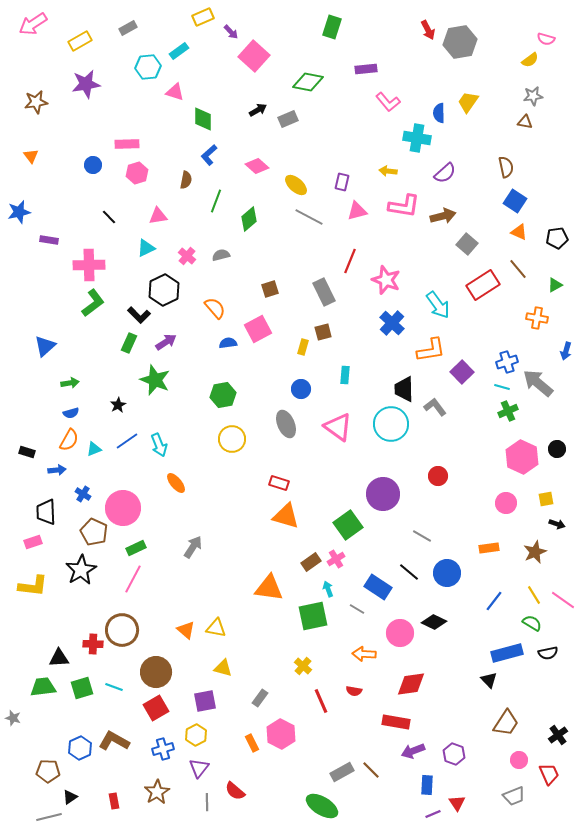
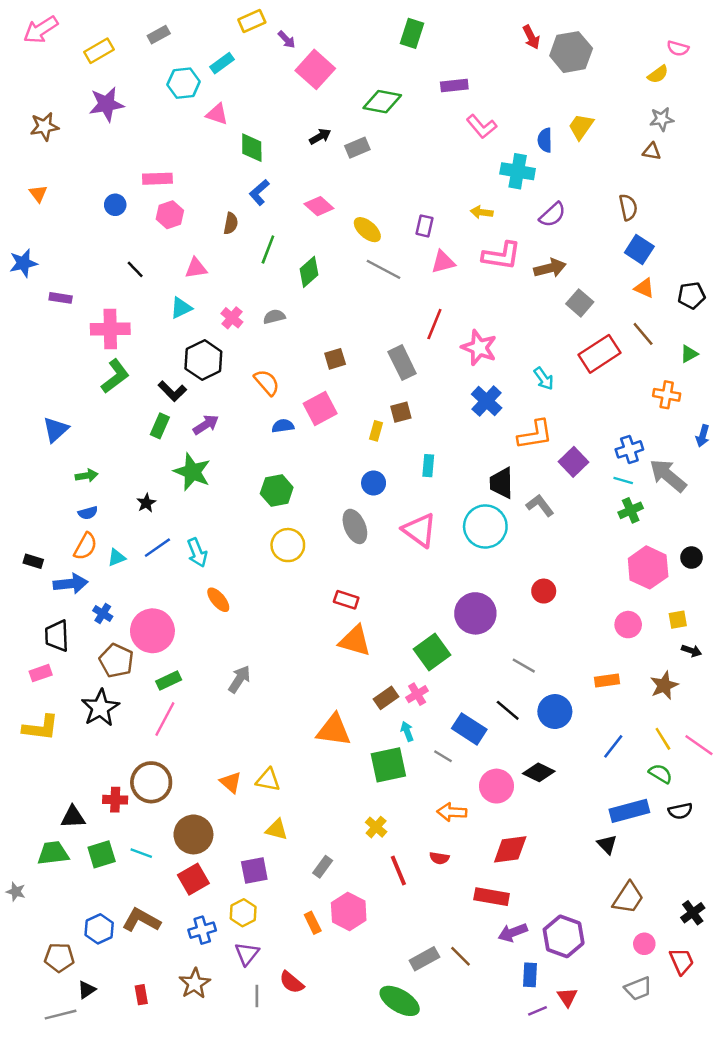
cyan arrow: (438, 305) -> (544, 379), size x0.7
blue arrow: (57, 470) -> (70, 584), size x1.5
purple hexagon: (454, 754) -> (564, 936), size x1.5

